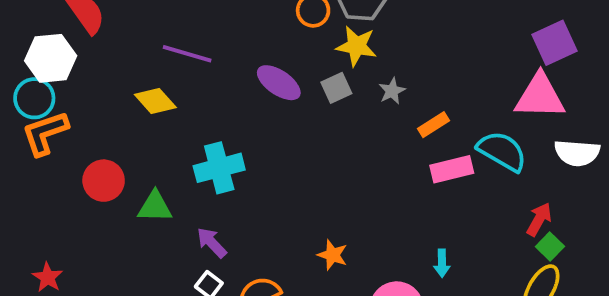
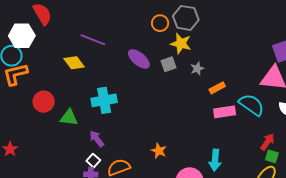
green square: (550, 246) -> (272, 156), turned -32
cyan arrow: (442, 263) -> (215, 160), size x1.5

